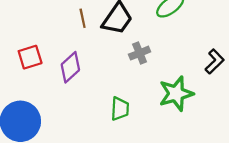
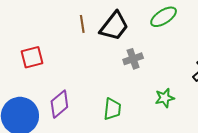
purple diamond: (70, 67) -> (59, 104), moved
green star: (176, 94) -> (165, 98), size x0.6

